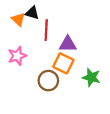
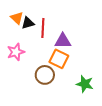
black triangle: (32, 13) -> (28, 23), moved, turned -32
green star: (91, 77) -> (85, 84), moved

